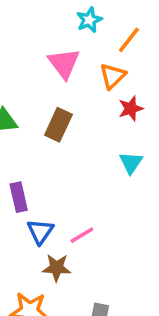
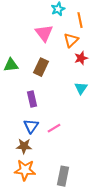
orange line: (129, 40) -> (80, 20), turned -49
purple rectangle: (19, 197) -> (32, 99), moved
brown star: (57, 268) -> (24, 146), moved

